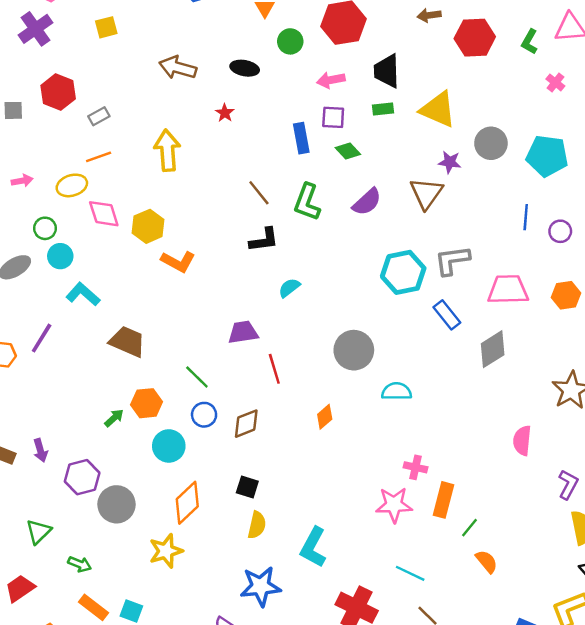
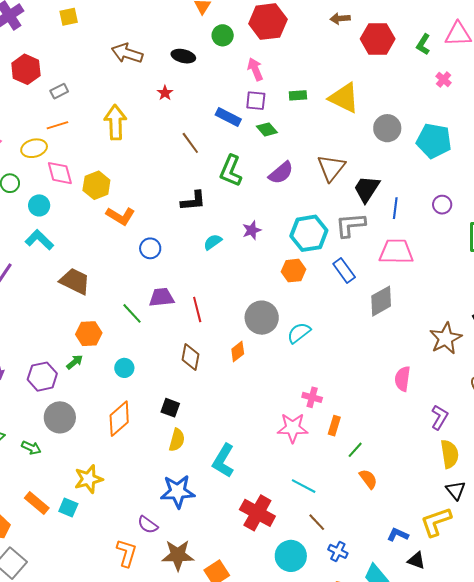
black trapezoid: (387, 71) -> (367, 189), moved, turned 32
pink arrow: (331, 80) -> (255, 69), turned 75
blue rectangle: (301, 138) -> (228, 117), turned -55
purple star: (450, 162) -> (252, 230), moved, turned -30
brown line: (259, 193) -> (190, 143), moved
blue line: (526, 217) -> (395, 208), moved
cyan circle: (60, 256) -> (39, 205), moved
orange hexagon: (566, 295) -> (294, 271), moved
purple trapezoid: (243, 332) -> (162, 297), moved
gray circle: (354, 350) -> (262, 318), moved
cyan semicircle: (397, 391) -> (299, 333), turned -40
blue circle: (204, 415) -> (150, 248), moved
green arrow: (114, 418) -> (75, 362), moved
brown diamond: (246, 424) -> (190, 357), moved, turned -60
cyan circle: (169, 446) -> (124, 368), moved, size x0.7
purple hexagon: (82, 477) -> (42, 377), moved
orange rectangle: (443, 500) -> (334, 426), size x0.7
yellow star: (166, 551) -> (89, 479), moved
green arrow: (80, 564) -> (31, 448), moved

